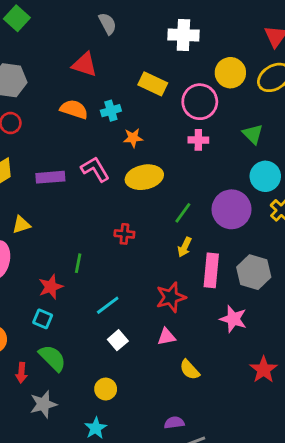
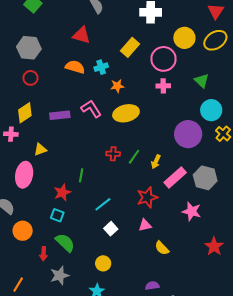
yellow rectangle: (153, 84) -> (130, 47), turned -72
green line: (183, 213) -> (134, 157), moved
pink rectangle: (211, 270) -> (175, 178), turned 45

